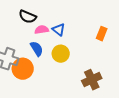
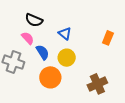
pink semicircle: (42, 30) -> (28, 38), moved, turned 56
orange circle: (23, 69) -> (50, 77), moved

